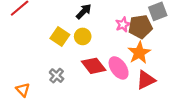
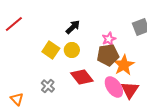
brown pentagon: (140, 27) -> (108, 55), moved
pink ellipse: (119, 68) -> (114, 87), moved
red triangle: (146, 80) -> (130, 90), turned -30

